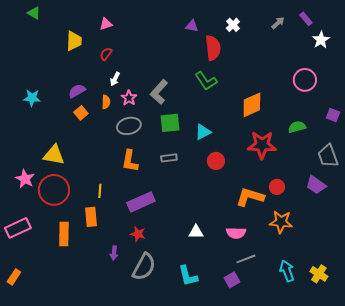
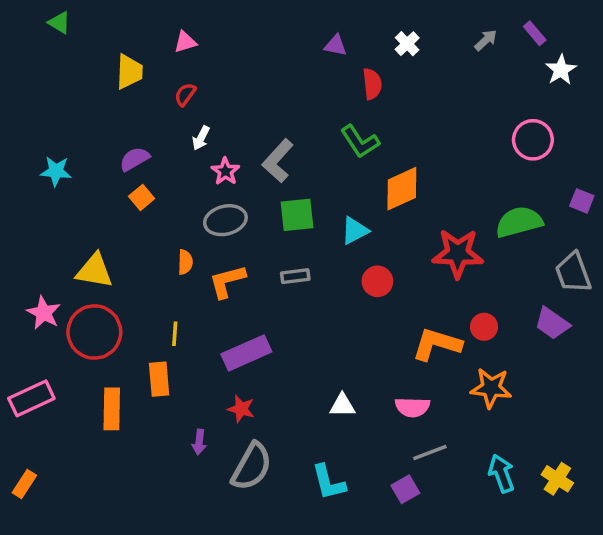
red semicircle: (213, 48) -> (372, 84), size x0.7
orange semicircle: (106, 102) -> (185, 262), moved
orange diamond: (252, 105) -> (402, 189), moved
green semicircle: (297, 127) -> (519, 222), size x1.5
orange L-shape: (130, 161) -> (227, 281), turned 65

